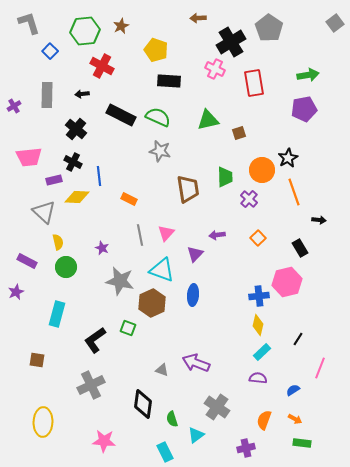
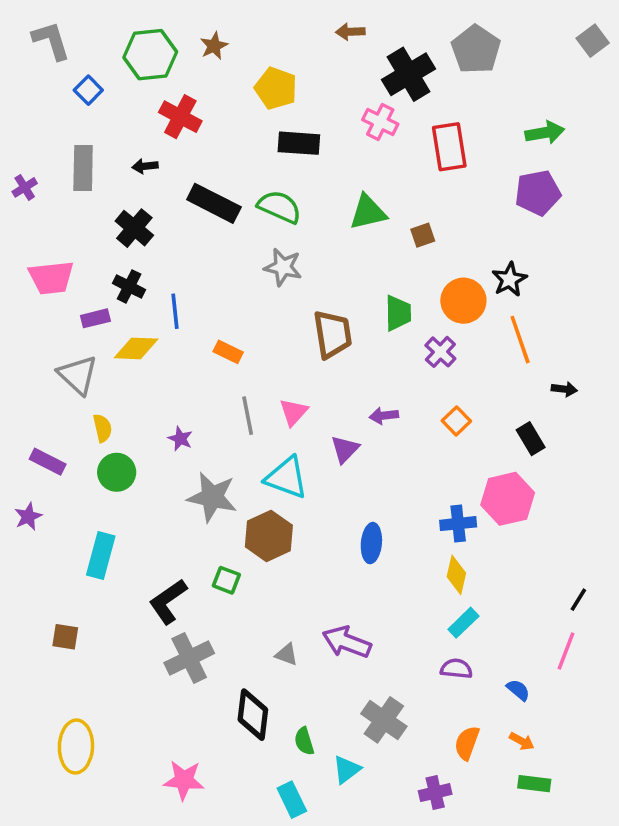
blue ellipse: (193, 295) -> (371, 543), moved
black line: (298, 339) -> (578, 600), moved
gray cross: (91, 385) -> (189, 658), moved
blue semicircle: (293, 390) -> (518, 690), turned 72

